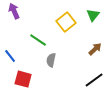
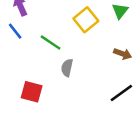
brown arrow: (95, 49) -> (123, 54), turned 64
blue line: (10, 56) -> (15, 31), moved

